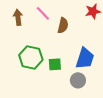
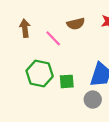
pink line: (43, 13) -> (53, 38), moved
brown semicircle: (63, 25) -> (76, 24), moved, turned 63

